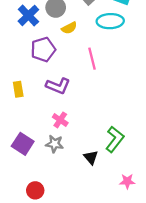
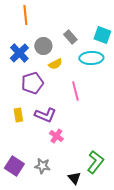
yellow rectangle: (18, 89) -> (18, 115), moved
pink cross: (60, 120) -> (56, 136), moved

